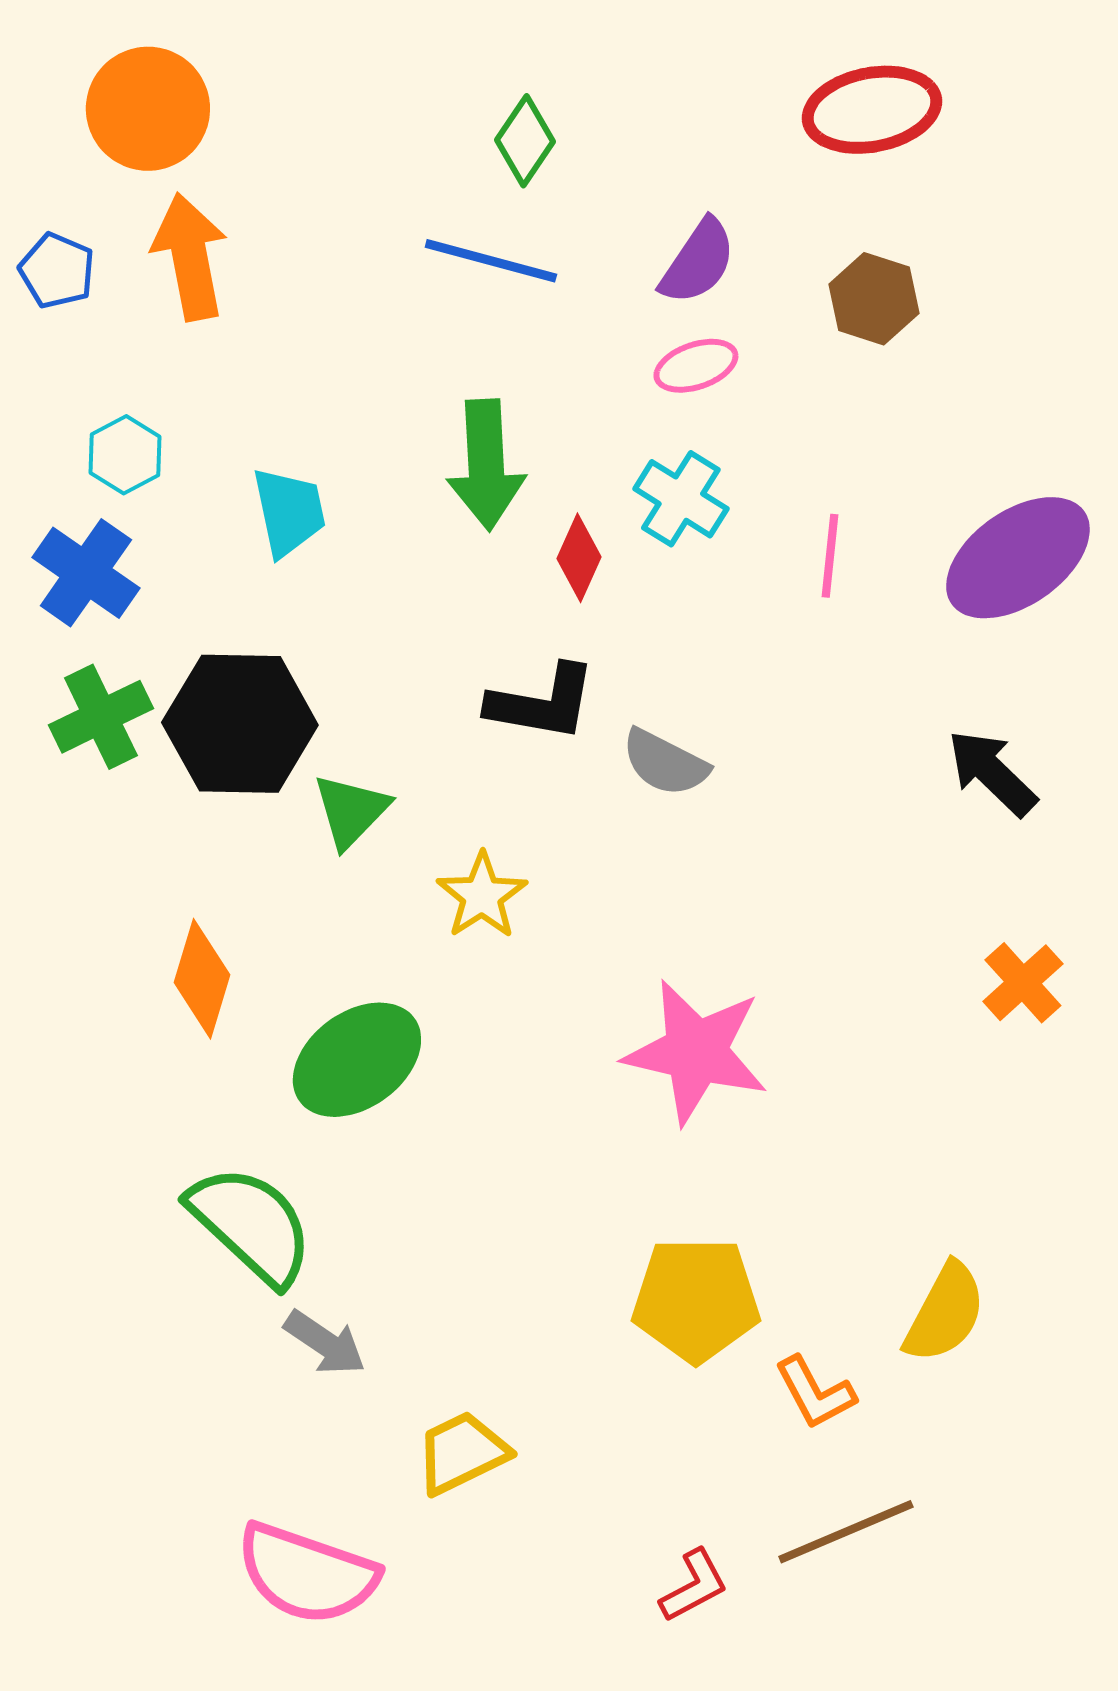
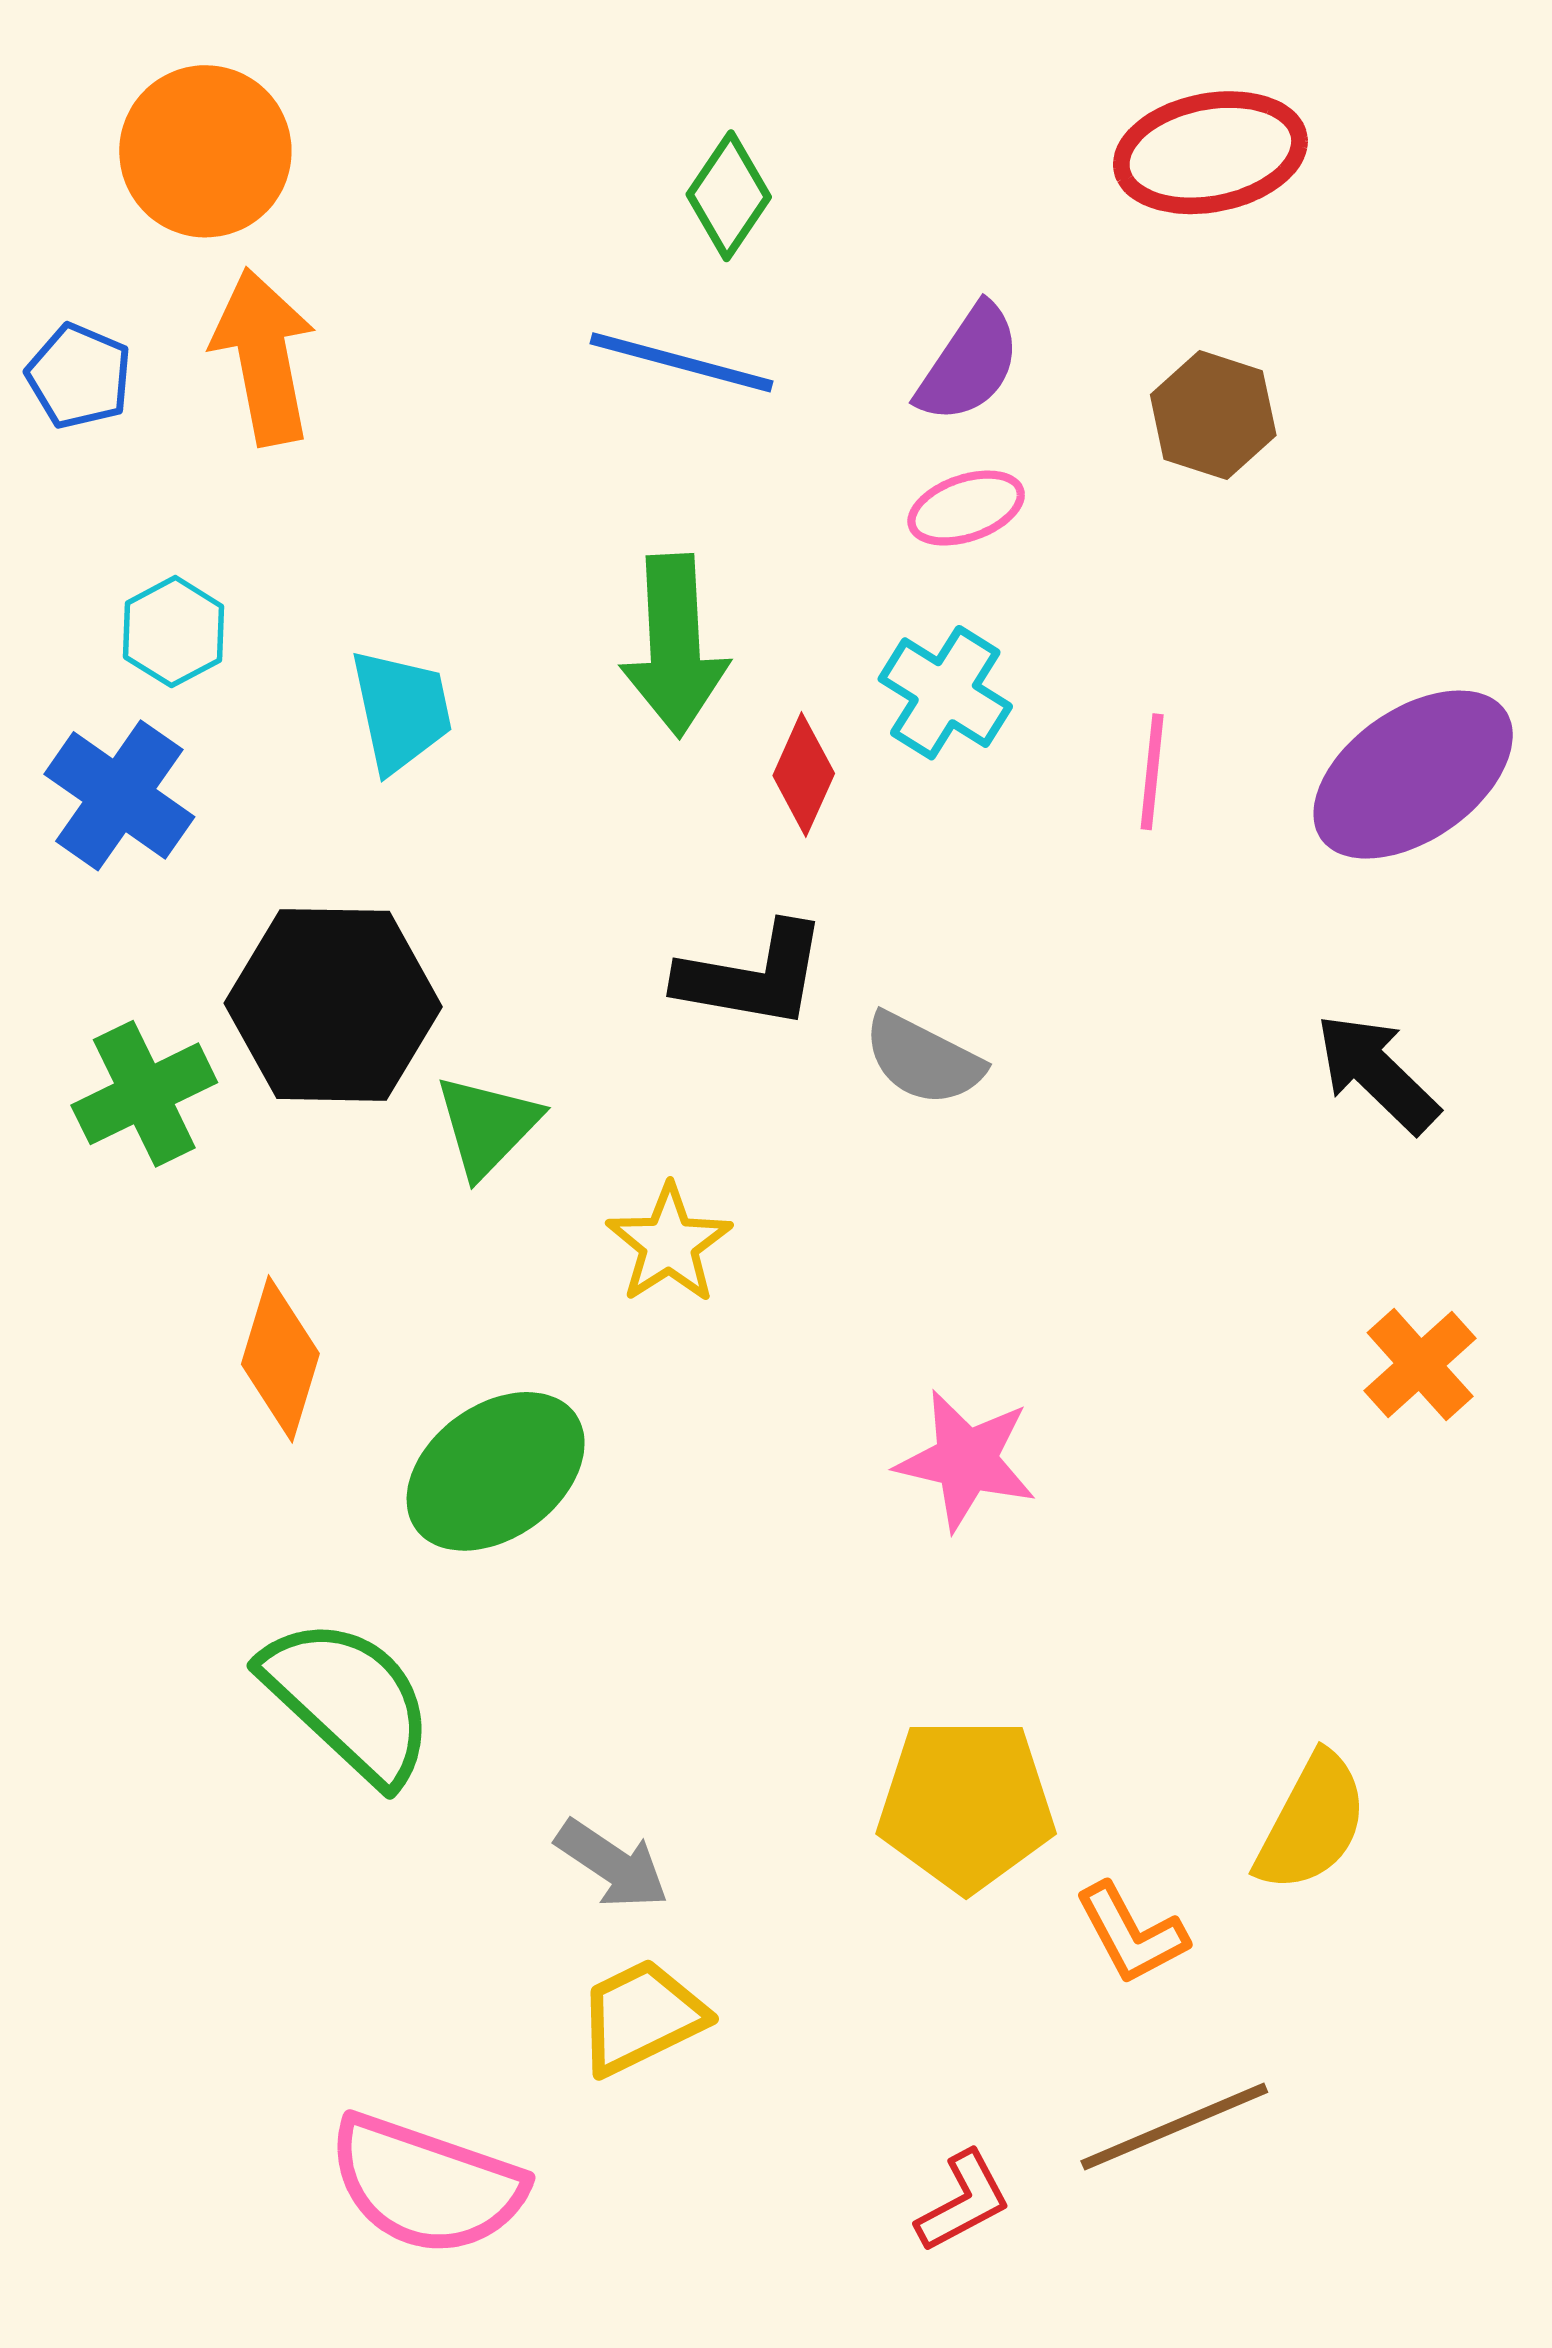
green cross: (101, 717) -> (144, 1094), moved
pink star: (696, 1052) -> (966, 1460), size x0.7
gray arrow: (325, 1343) -> (612, 1864), moved

